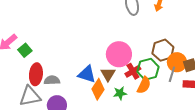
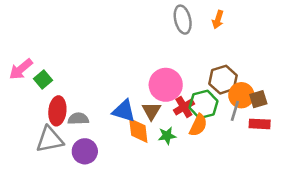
orange diamond: (98, 89) -> (138, 130), turned -40

